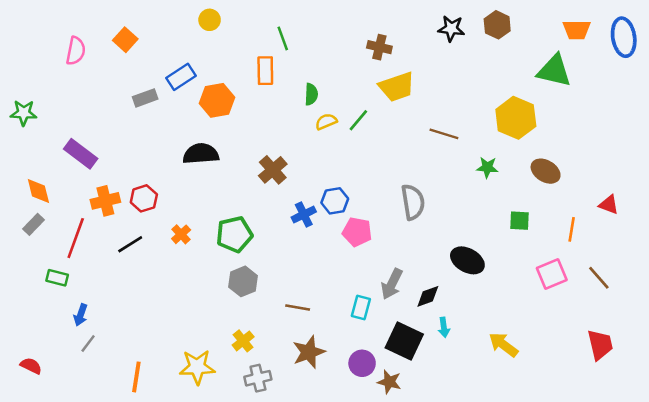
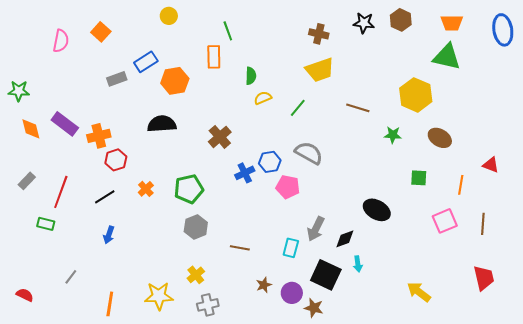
orange trapezoid: (577, 30) -> (452, 23), moved
brown cross: (379, 47) -> (319, 34), moved
green line: (358, 120) -> (298, 108), moved
orange diamond: (38, 191) -> (31, 129), moved
orange cross: (105, 201) -> (99, 136), moved
gray semicircle: (413, 202) -> (309, 153), moved, turned -52
brown line: (599, 278) -> (483, 224), turned 45
blue arrow: (81, 315) -> (109, 235), moved
yellow arrow: (503, 345) -> (419, 292), moved
brown star: (309, 352) -> (264, 285), moved, size x0.6

